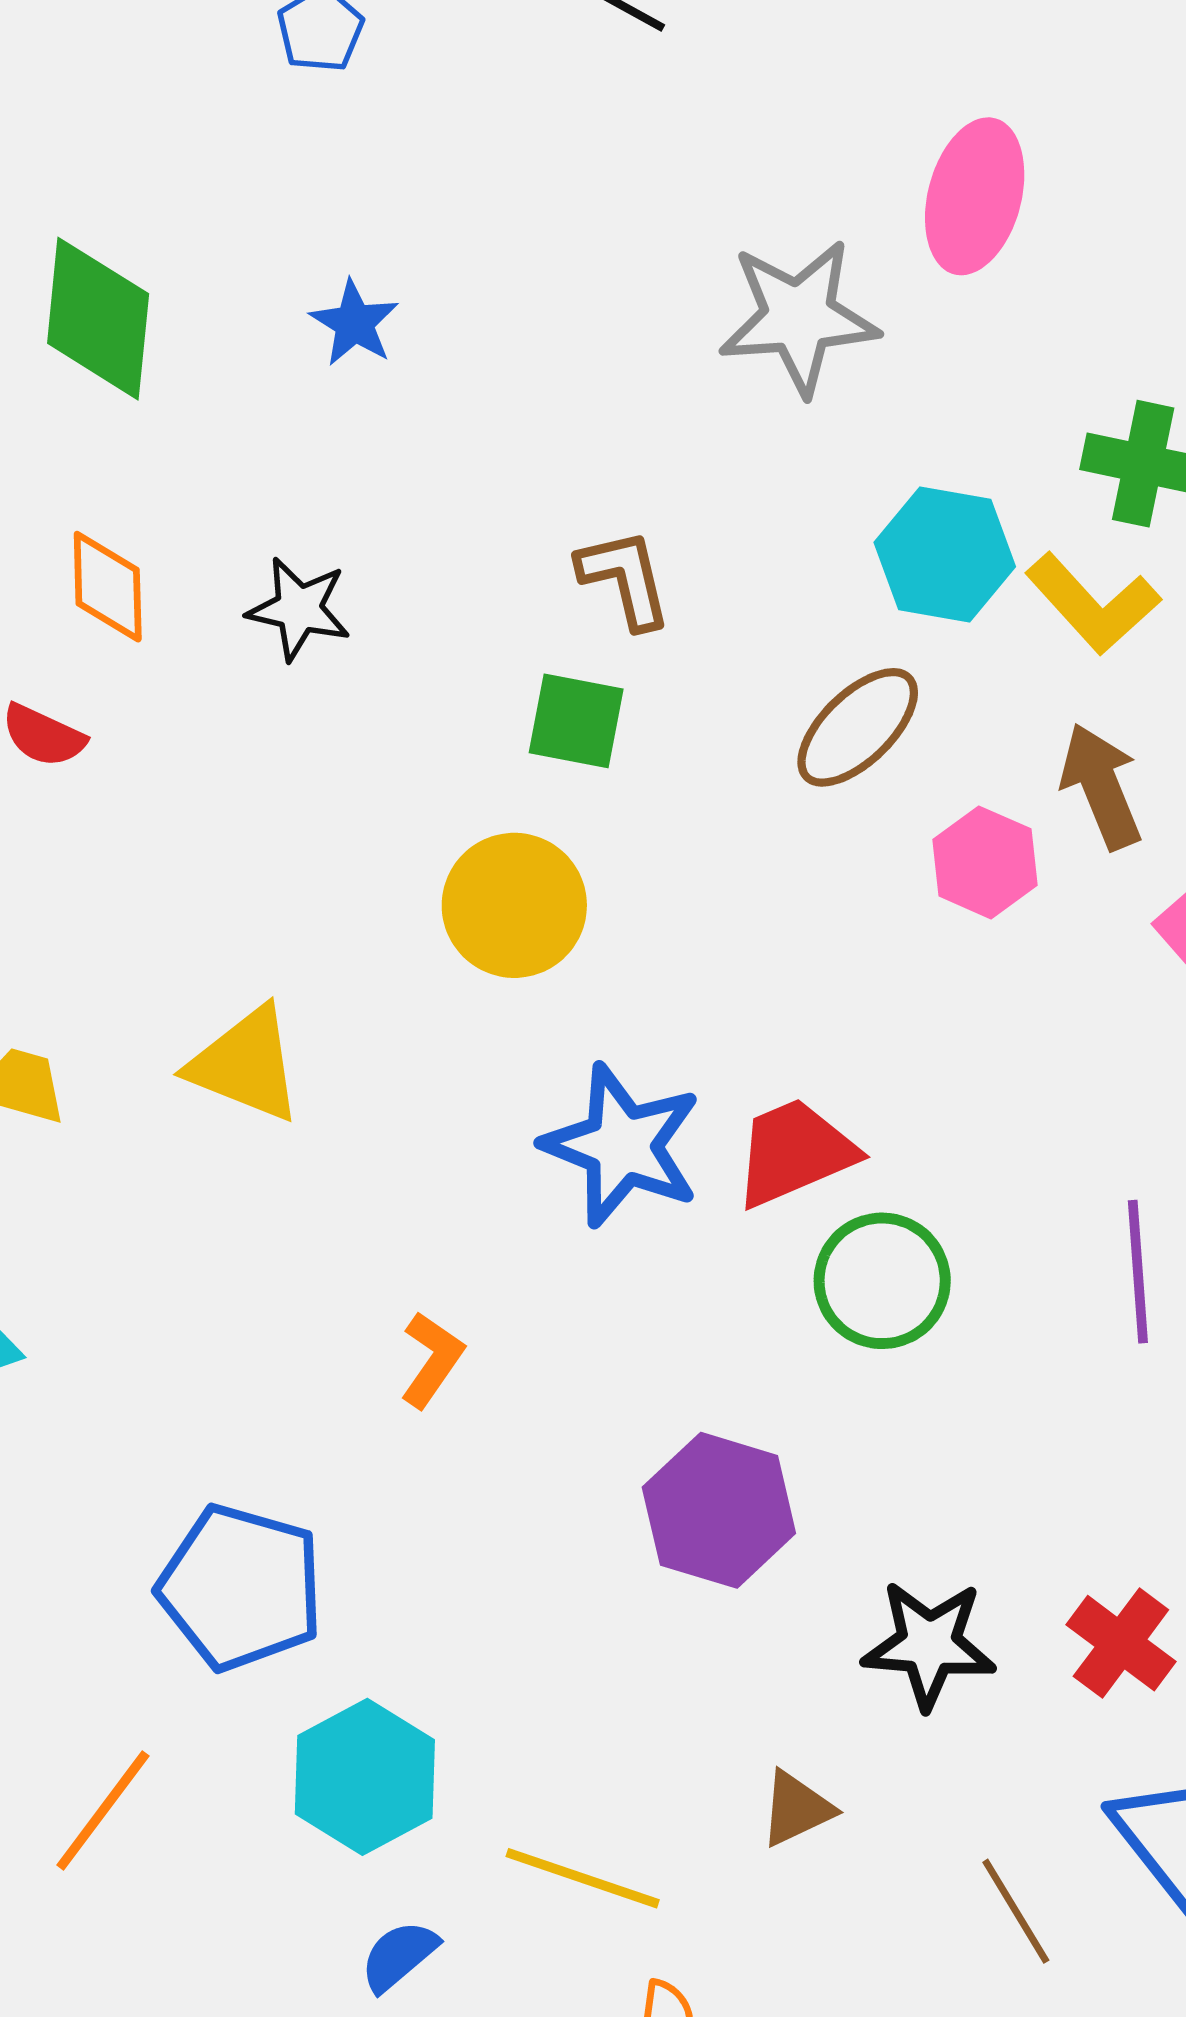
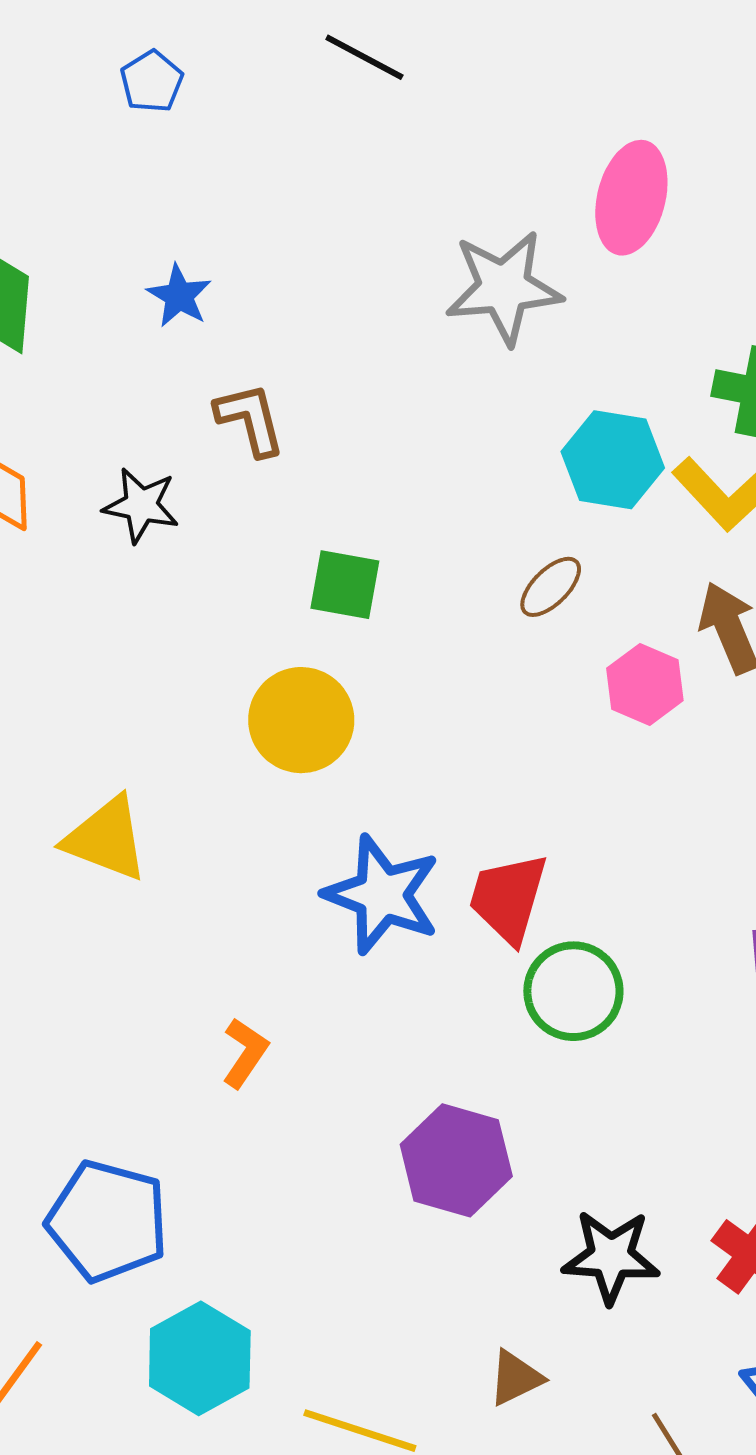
brown L-shape: (625, 578) -> (250, 419), moved
brown ellipse: (858, 727) -> (551, 587), size x0.7
red trapezoid: (795, 1152) -> (508, 898), turned -50

